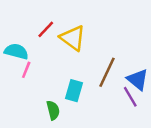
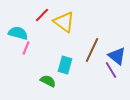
green semicircle: (53, 110) -> (48, 81), turned -49

